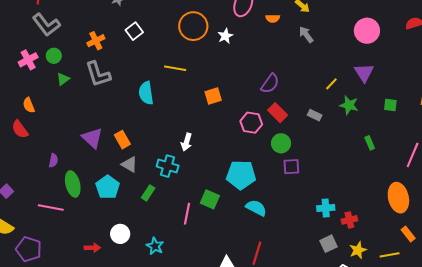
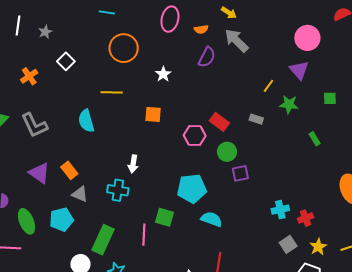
pink circle: (367, 31) -> (307, 38), moved
gray arrow: (306, 35) -> (236, 41), size x1.5
white star: (225, 36) -> (163, 74), moved
gray L-shape: (98, 74) -> (34, 125), moved
purple semicircle: (270, 84) -> (207, 57), moved
orange square: (213, 96) -> (153, 114), turned 30
cyan pentagon: (108, 187) -> (61, 220), turned 30
green rectangle: (148, 193) -> (103, 240), moved, size x1.8

